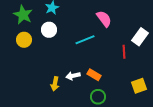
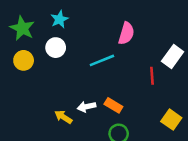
pink semicircle: (104, 19) -> (126, 33), turned 54
yellow arrow: (55, 84) -> (63, 117), turned 112
yellow square: (139, 86) -> (171, 120), turned -35

